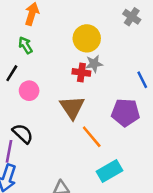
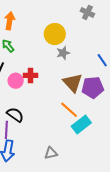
red cross: (81, 72) -> (30, 75), moved
brown triangle: (72, 107) -> (73, 83), moved
cyan rectangle: (110, 171) -> (81, 125), moved

